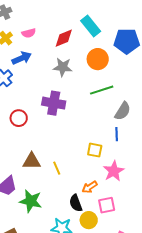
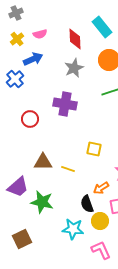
red diamond: (64, 38) -> (75, 39), turned -70
gray star: (63, 67) -> (74, 68), turned -30
yellow square: (95, 150) -> (94, 149), moved
yellow line: (57, 168) -> (68, 169), turned -48

